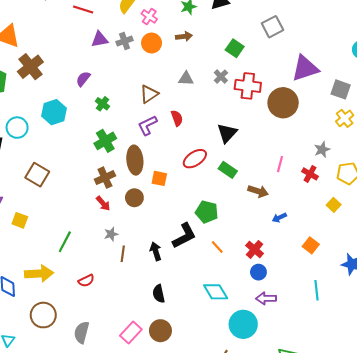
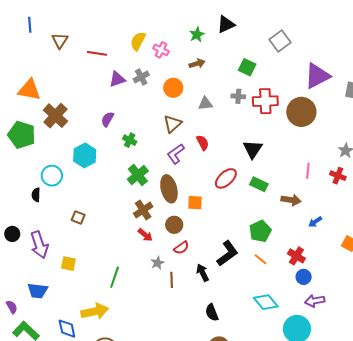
orange circle: (152, 43) -> (173, 88), moved
gray cross: (221, 77) -> (238, 96), turned -32
brown square: (37, 175) -> (78, 217), size x0.6
green pentagon: (207, 212) -> (260, 231), moved, turned -30
red semicircle: (86, 281) -> (181, 248), moved

